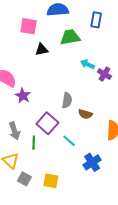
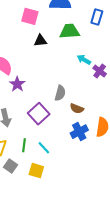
cyan line: (69, 141) -> (44, 148), moved
green line: (34, 143) -> (24, 145), moved
blue cross: (92, 162) -> (79, 132), moved

